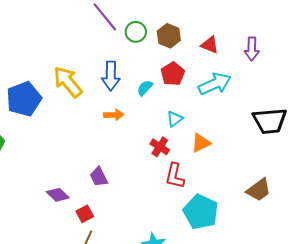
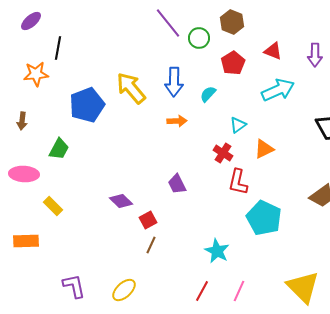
brown hexagon: (169, 36) -> (232, 22), moved
red pentagon: (173, 74) -> (233, 63), moved
purple trapezoid: (99, 177) -> (177, 184), moved

